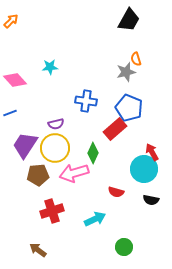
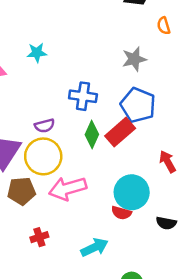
orange semicircle: (136, 59) -> (164, 26), moved
green diamond: (93, 153) -> (92, 135), moved
cyan circle: (144, 169) -> (132, 192), moved
red cross: (52, 211) -> (39, 237), size x0.6

